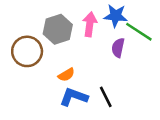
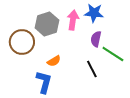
green line: (139, 32) -> (113, 54), moved
blue L-shape: (74, 97) -> (44, 82), moved, turned 85
black line: (106, 97) -> (92, 69), moved

